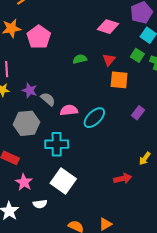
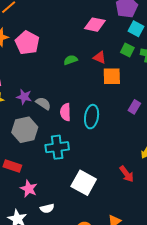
red triangle: (109, 60) -> (100, 57), turned -40
pink semicircle: (69, 110) -> (65, 112), turned -78
cyan ellipse: (94, 118) -> (92, 117), turned -30
red arrow: (123, 179) -> (127, 174), turned 72
white square: (63, 181) -> (84, 183), moved

